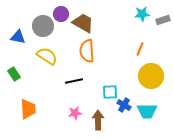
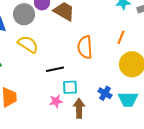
orange semicircle: (87, 51) -> (85, 47), moved
cyan square: (110, 92) -> (70, 87), moved

